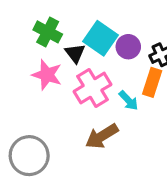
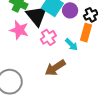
black triangle: (75, 53) -> (36, 16), size x1.6
pink cross: (93, 88) -> (48, 37), size x0.7

